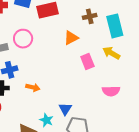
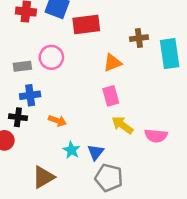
yellow arrow: (111, 53) -> (122, 125), moved
pink rectangle: (87, 61) -> (111, 96), moved
cyan star: (46, 120) -> (71, 150), moved

